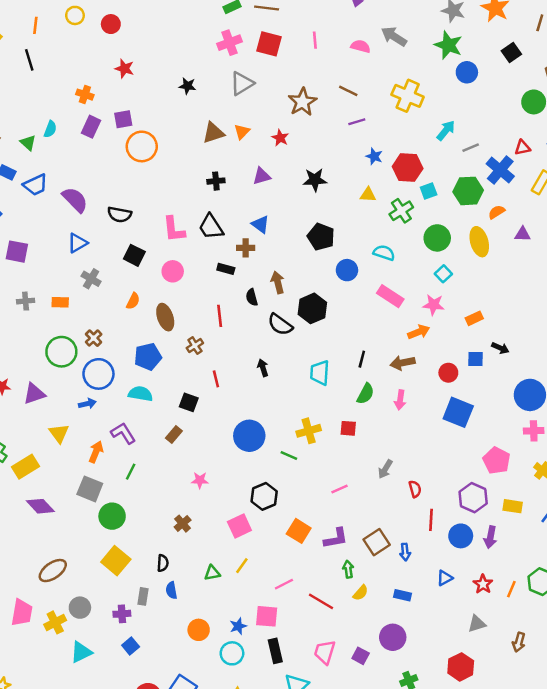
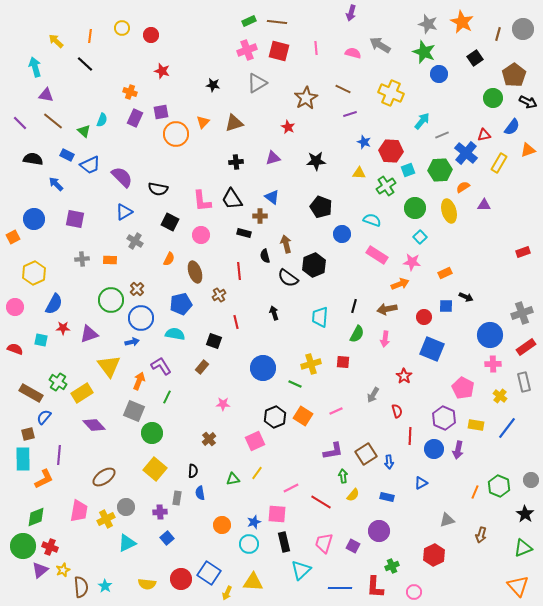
black line: (29, 60) -> (85, 64), turned -30
orange triangle: (242, 132) -> (203, 122), moved
yellow triangle: (59, 433) -> (109, 366), size x1.4
orange square: (299, 531) -> (303, 416), moved
red star: (483, 584) -> (404, 376), moved

